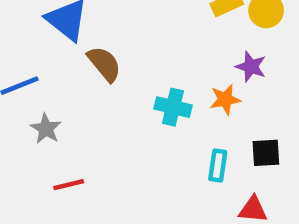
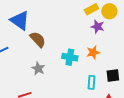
purple star: (251, 67) -> (98, 27), moved
gray star: (46, 129) -> (38, 68), moved

